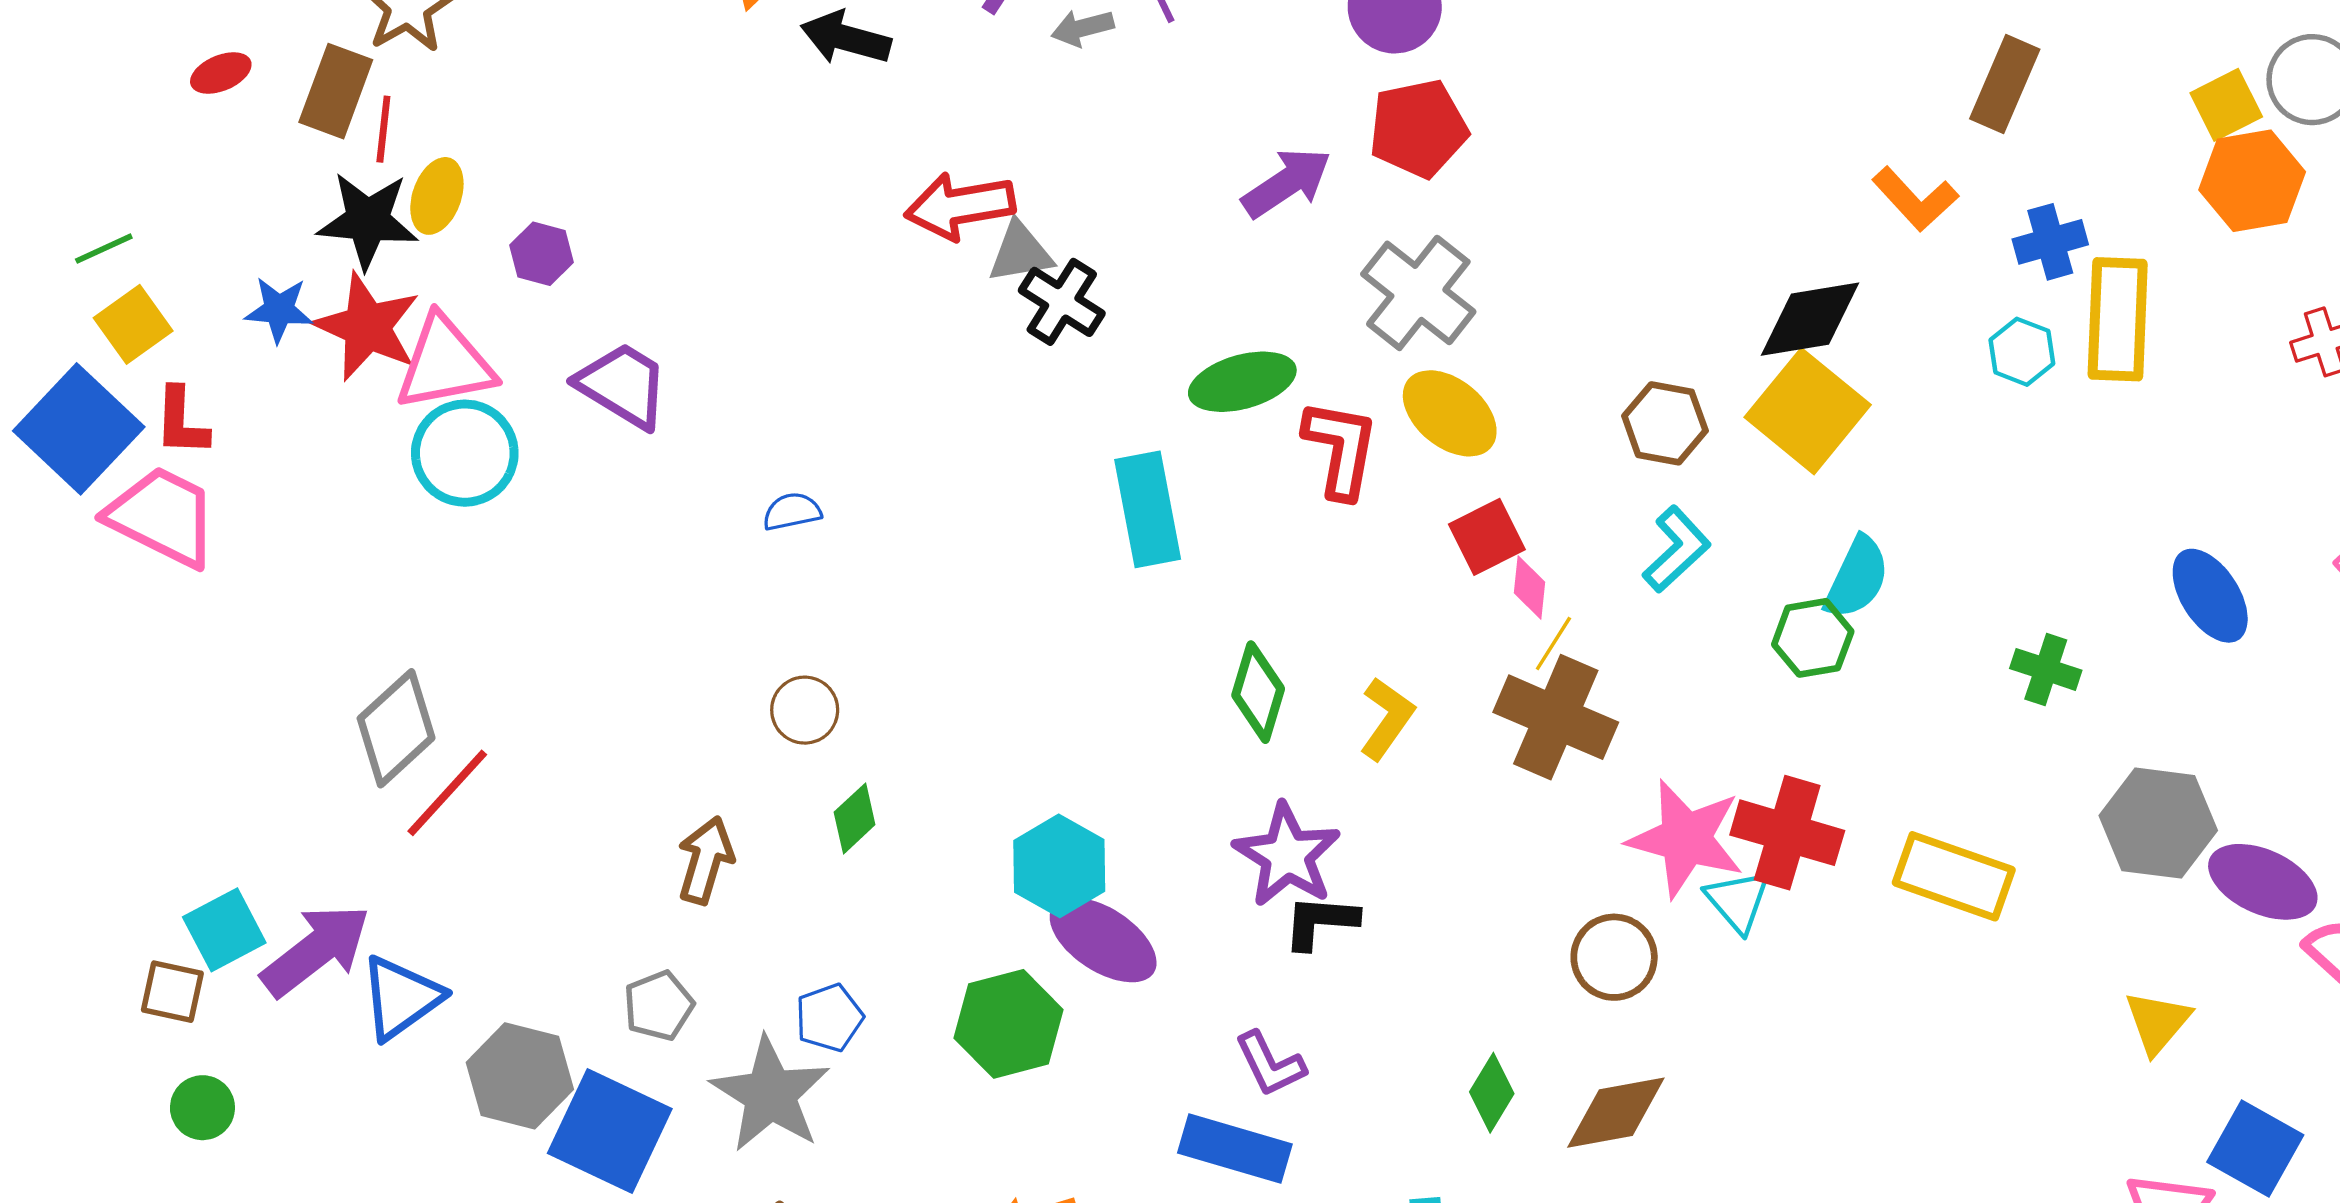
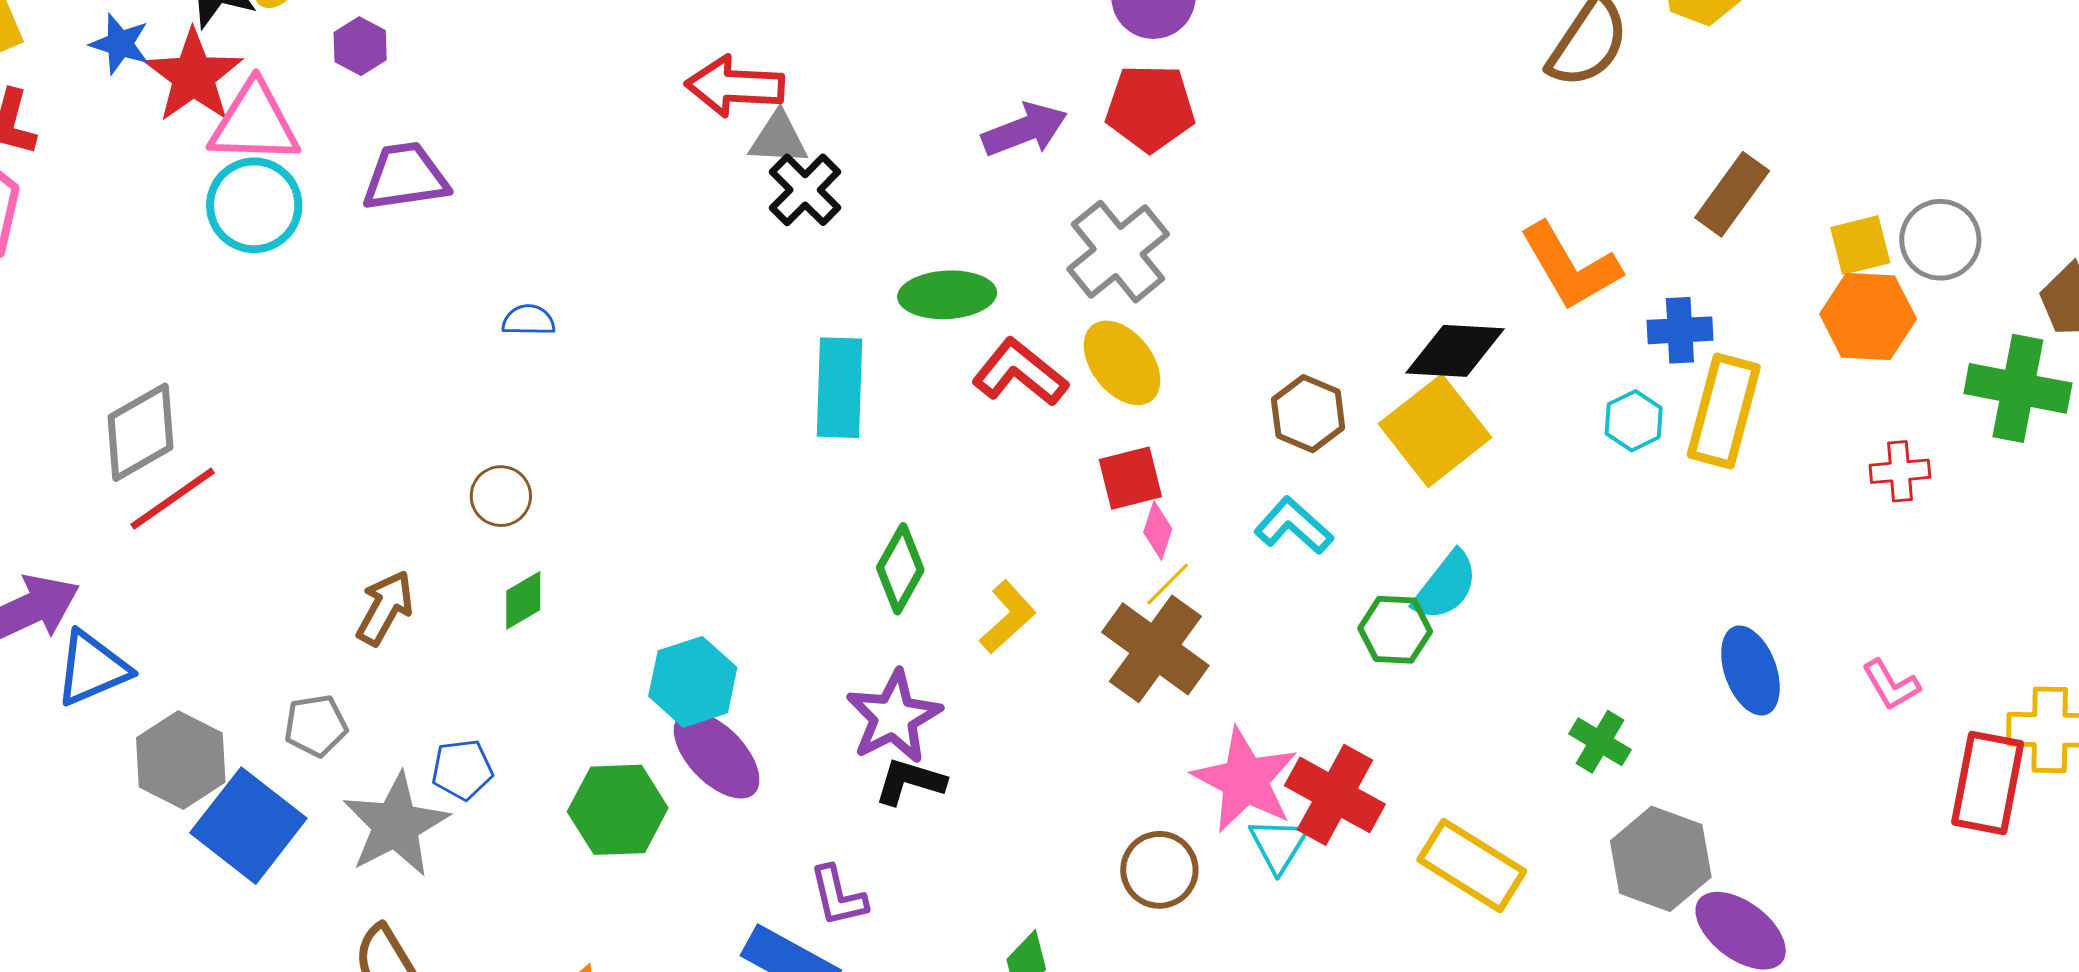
brown rectangle: (2005, 84) -> (1732, 194), moved
orange L-shape: (1915, 199) -> (1570, 267), size x1.4
purple trapezoid: (623, 385) -> (405, 177), turned -52
red L-shape: (1341, 449) -> (1020, 372), turned -74
cyan L-shape: (1677, 549) -> (1294, 526), turned -108
green cross: (2046, 669) -> (1600, 742), moved

